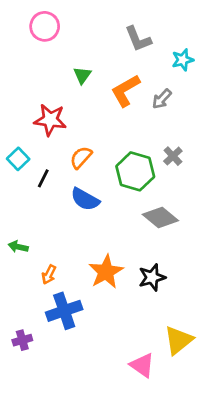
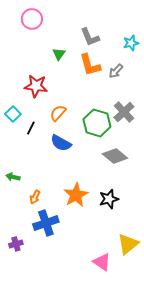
gray L-shape: (138, 39) -> (90, 37), moved
orange L-shape: (126, 91) -> (90, 65), turned -75
gray cross: (173, 156) -> (124, 112), size x1.5

